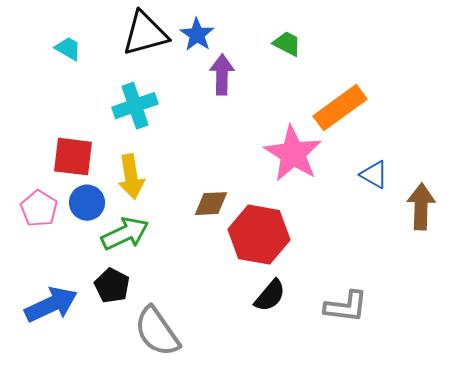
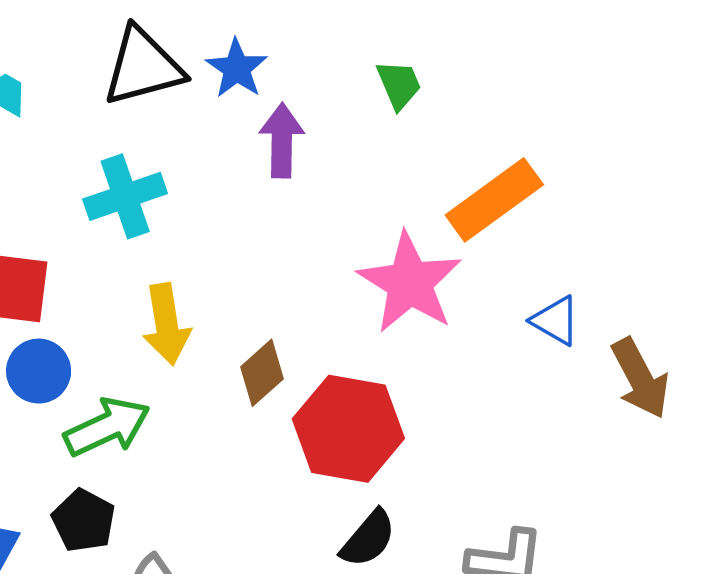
green trapezoid: (287, 44) -> (399, 85), turned 40
yellow arrow: (131, 177) -> (166, 324), moved
brown diamond: (211, 204) -> (262, 373), turned -39
brown arrow: (421, 207) -> (640, 378), turned 150

